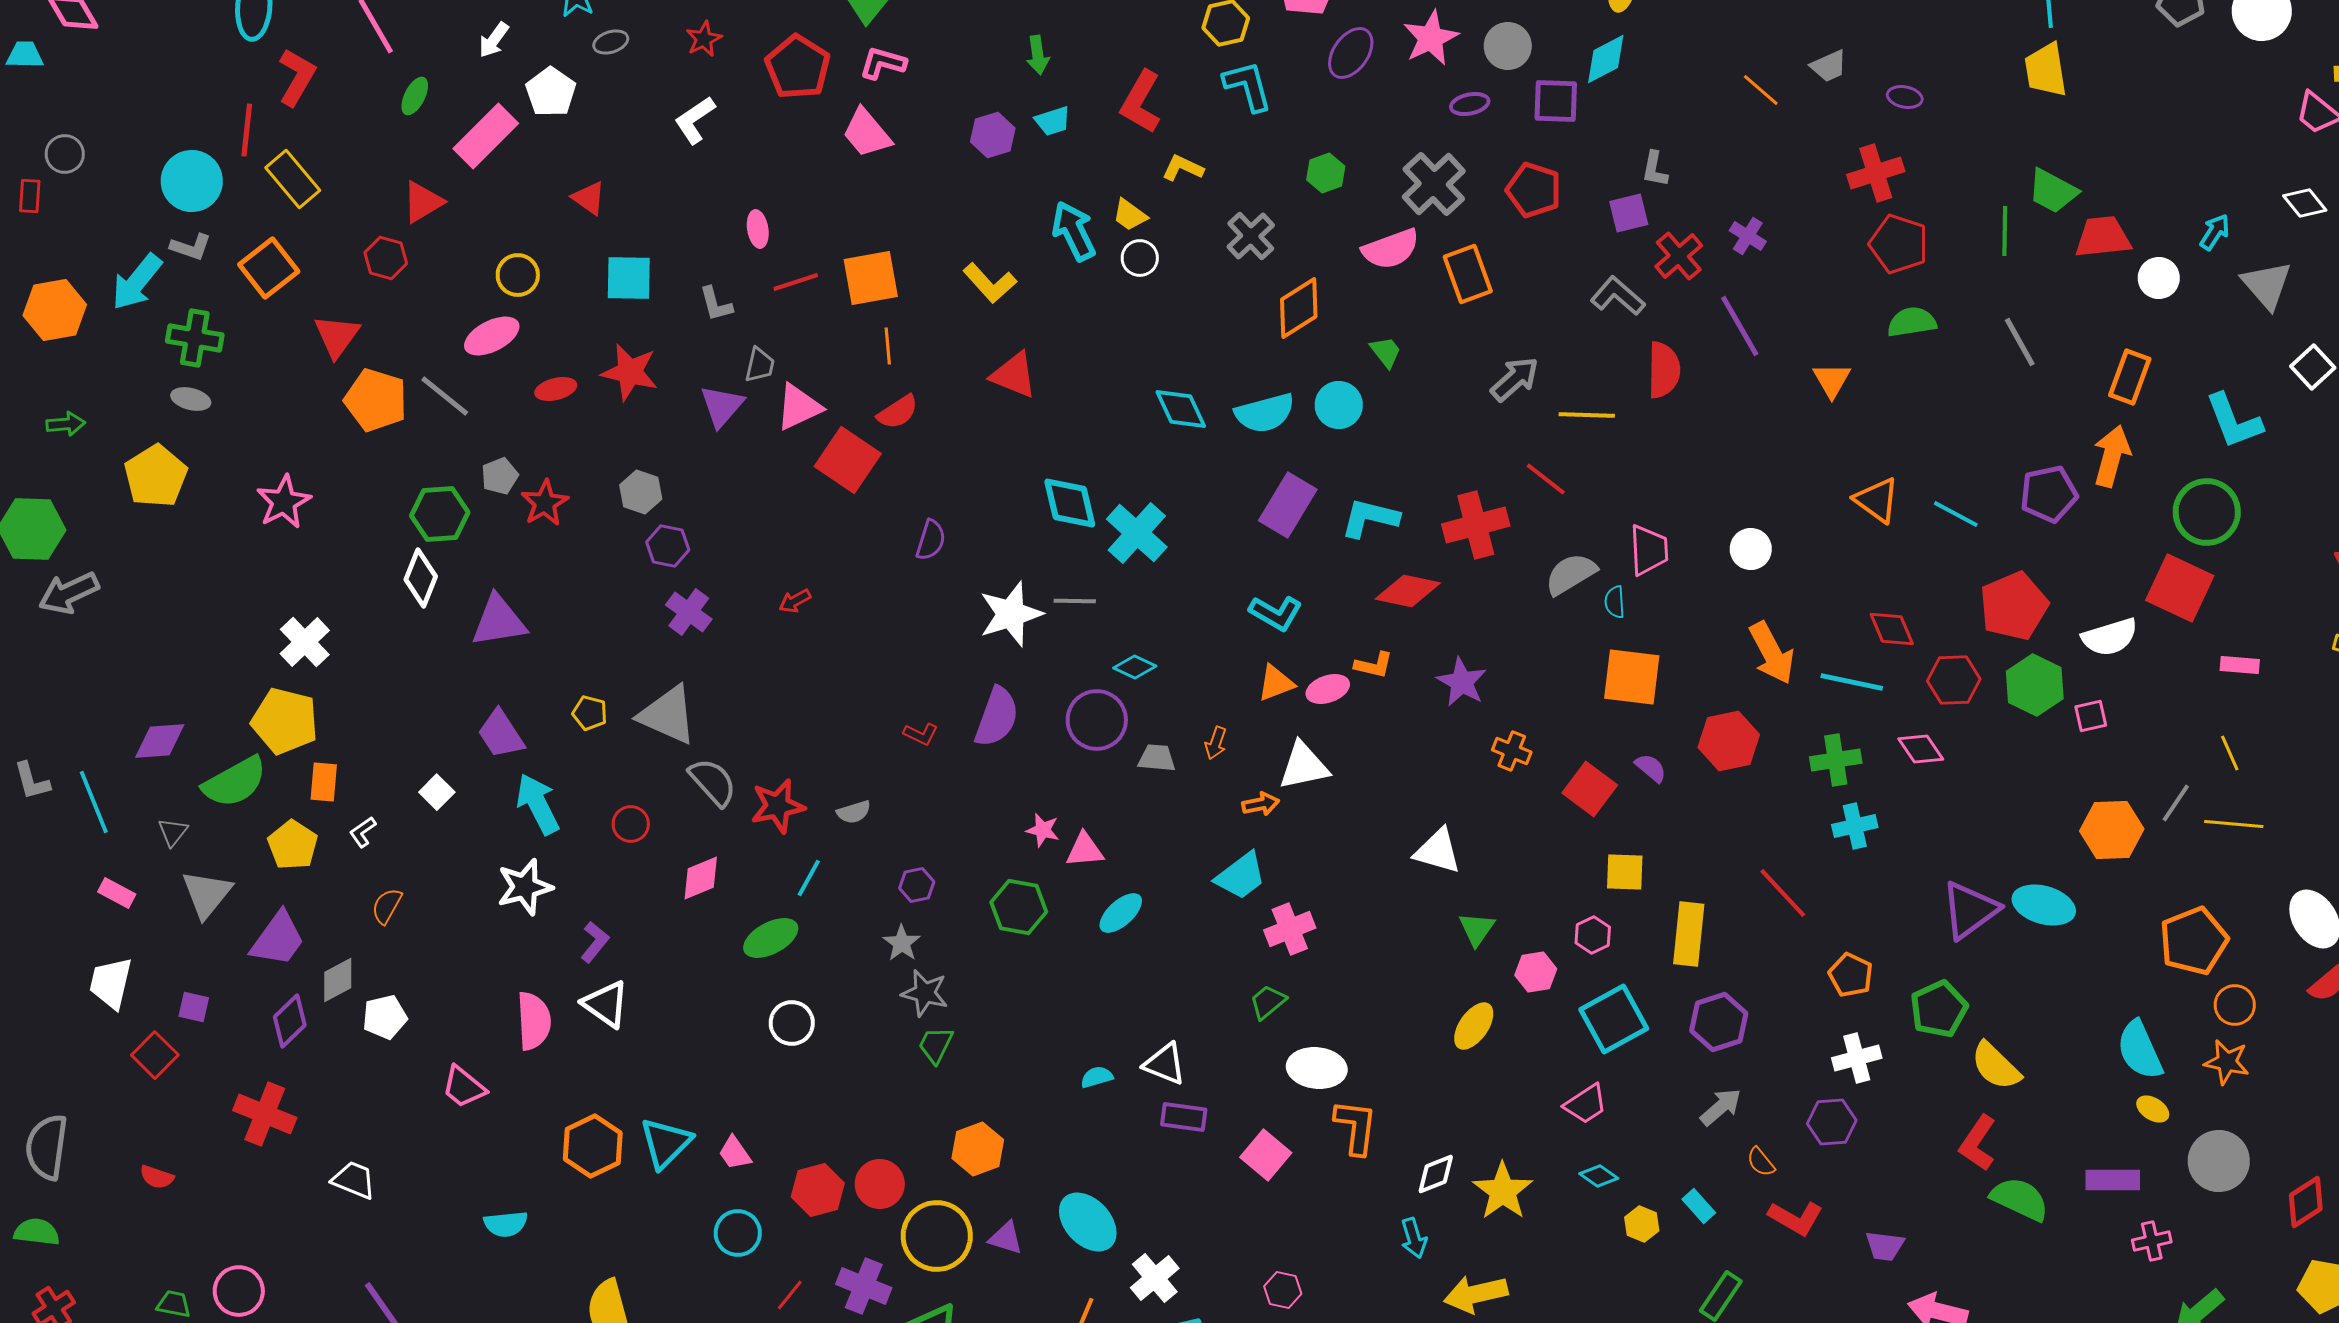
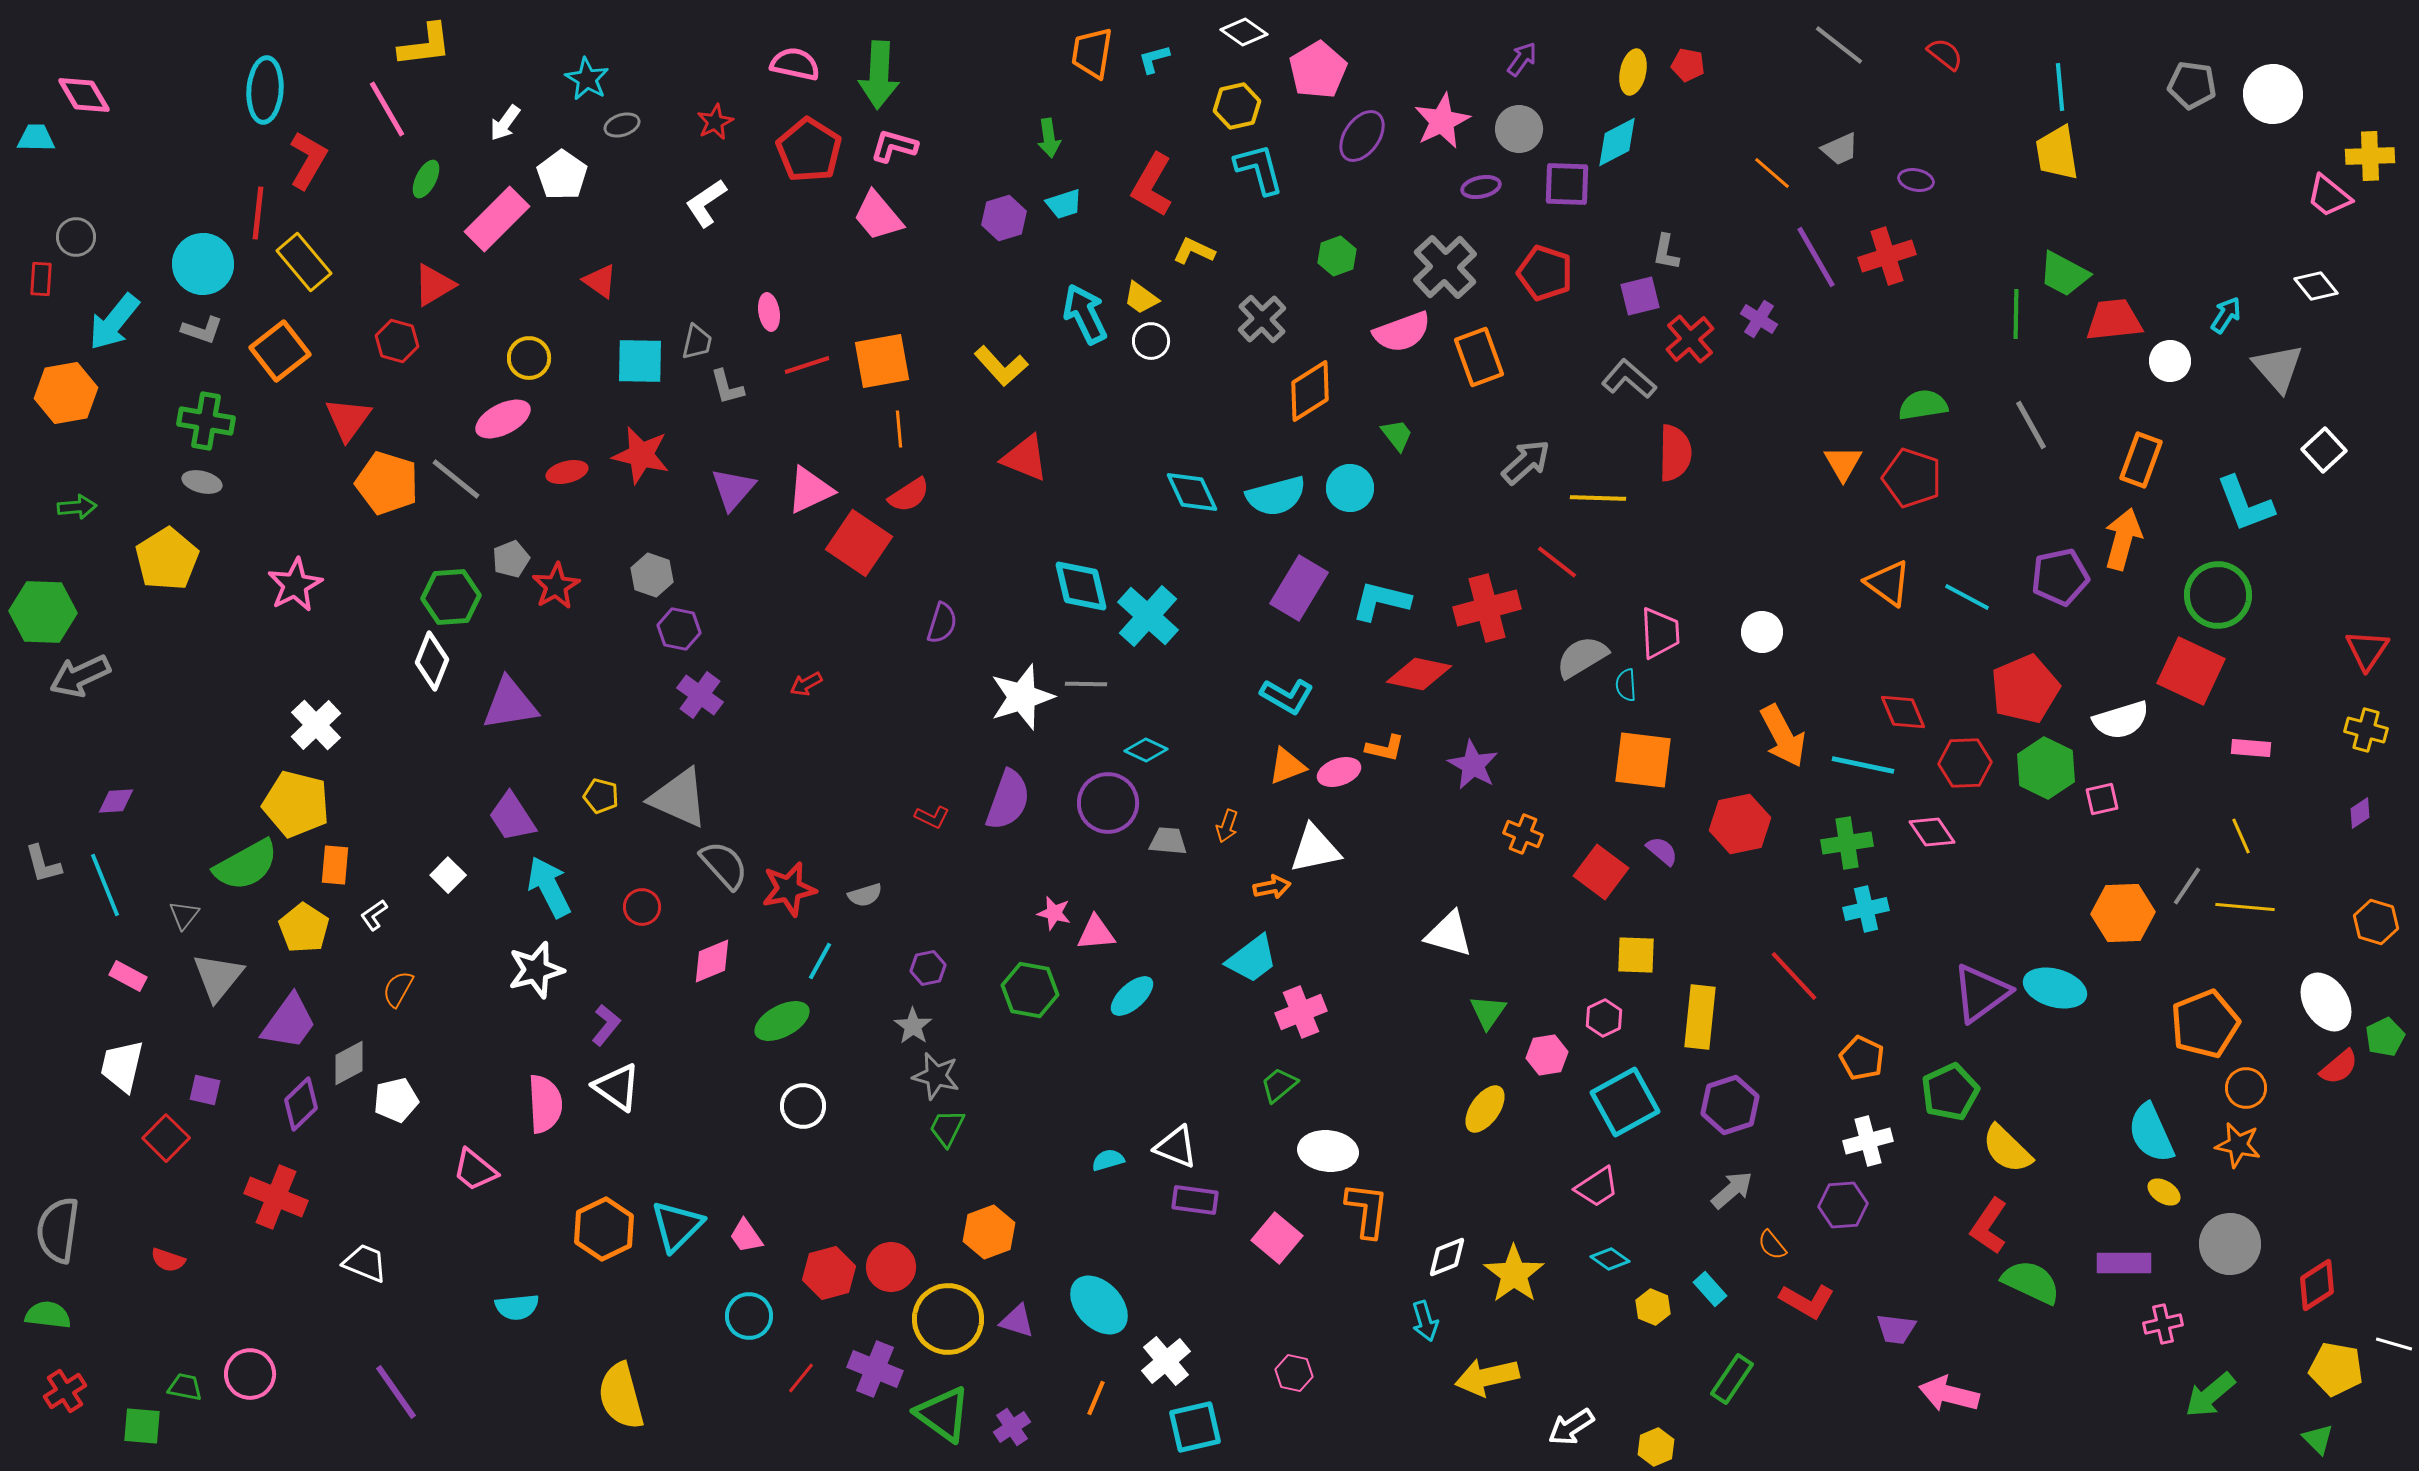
red pentagon: (1899, 244) -> (1912, 478), moved
cyan arrow: (137, 282) -> (114, 322), moved
purple line: (1740, 326) -> (1816, 257), moved
gray trapezoid: (760, 365) -> (697, 342), moved
purple diamond: (160, 741) -> (116, 801), moved, size x0.7

